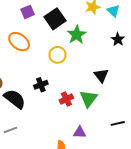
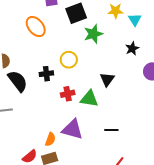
yellow circle: (58, 55) -> (69, 60), moved
green triangle: (89, 99) -> (89, 99), turned 48
purple triangle: (80, 132) -> (72, 129), size x1.6

